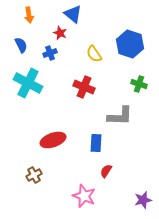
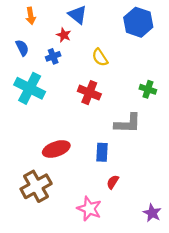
blue hexagon: (130, 44) -> (138, 22), moved
brown cross: (34, 175) -> (36, 186), size x1.8
purple star: (143, 200) -> (152, 213), turned -30

